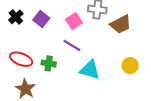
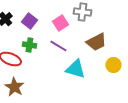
brown trapezoid: (121, 24) -> (96, 42), moved
green cross: (49, 63) -> (29, 45), moved

